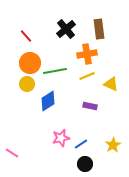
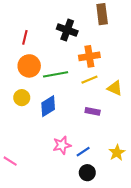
black cross: (66, 29) -> (67, 30), turned -30
brown rectangle: (99, 29) -> (102, 14), moved
red line: (26, 36) -> (25, 37), turned 56
yellow circle: (27, 84) -> (22, 98), moved

